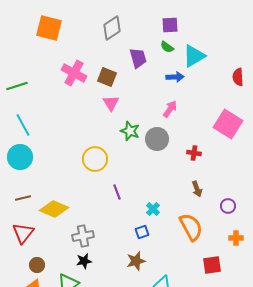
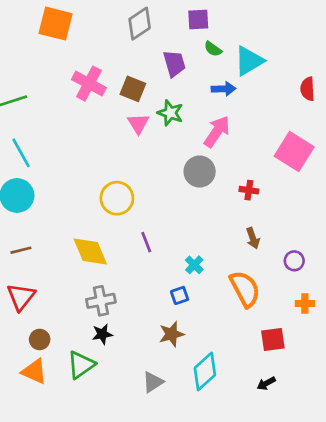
purple square: (170, 25) -> (198, 20), moved
pink arrow: (170, 109) -> (217, 132), size x1.4
green star: (130, 131) -> (170, 113), moved
yellow diamond: (54, 209) -> (90, 251), moved, turned 44

